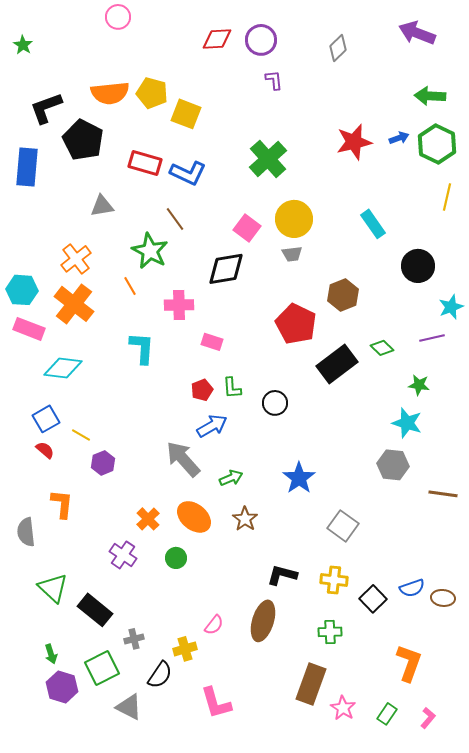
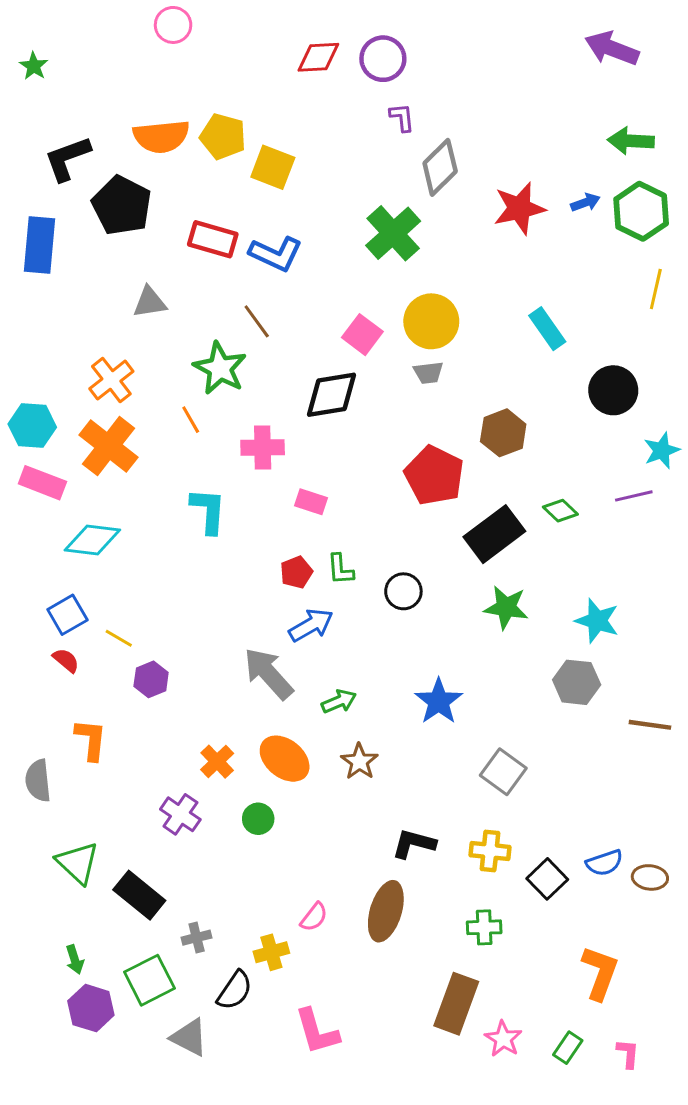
gray diamond: (338, 48) -> (440, 167), moved, size x1.4
green star: (419, 385) -> (506, 607), moved, size x1.4
pink L-shape: (428, 718) -> (628, 1054), turned -35

